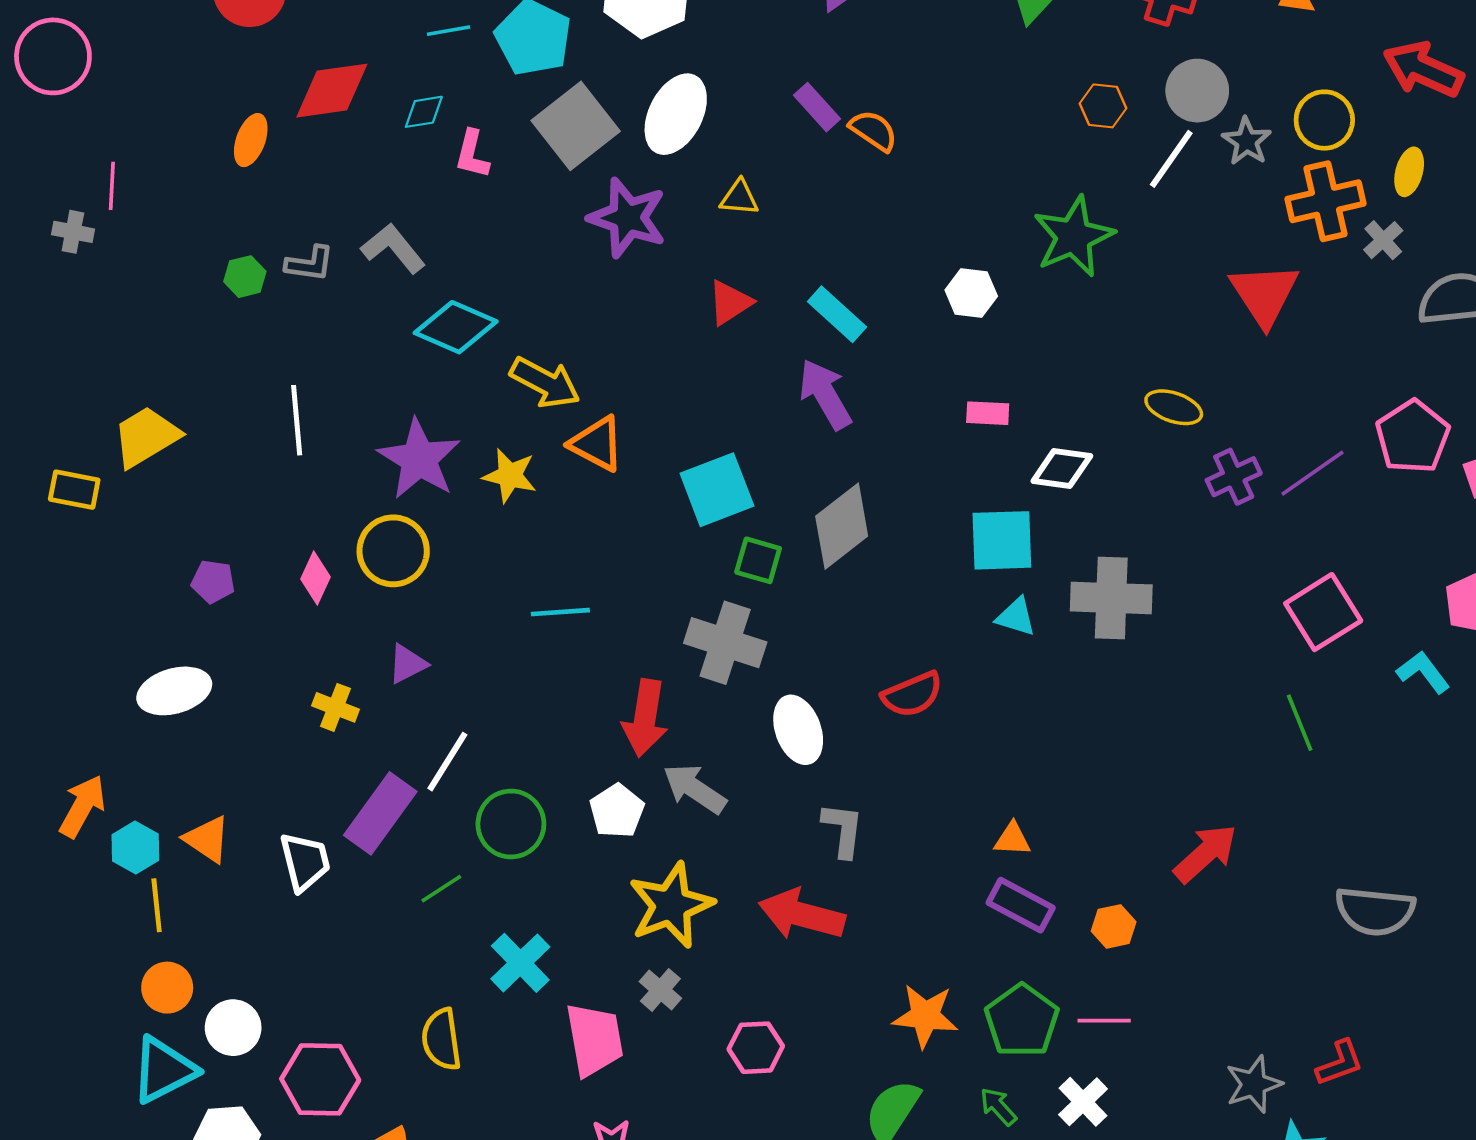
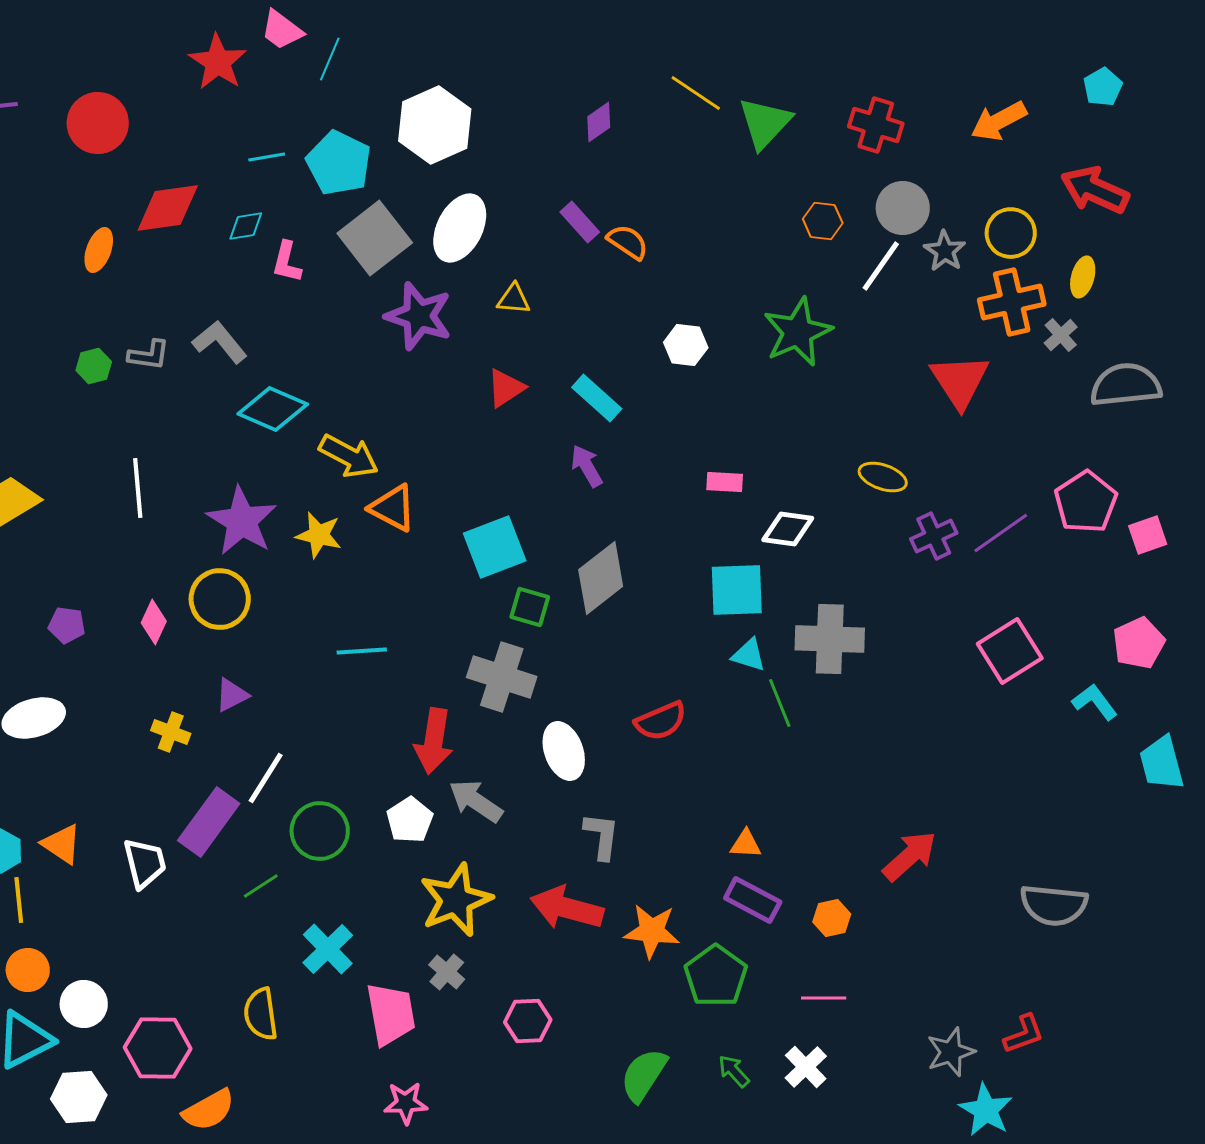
white hexagon: (971, 293) -> (686, 345), moved
purple arrow: (825, 394) -> (587, 466), size x0.7
green line: (1300, 723) -> (780, 703), moved
orange star: (925, 1016) -> (652, 931), moved
green pentagon: (1022, 1021) -> (716, 976), moved

